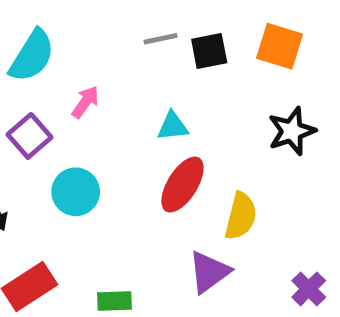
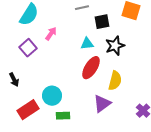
black square: (209, 51) -> (102, 22), moved
black star: (292, 131) -> (115, 46), moved
cyan circle: (76, 192) -> (52, 96), moved

